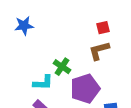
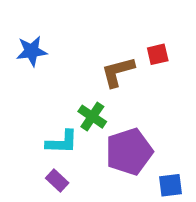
brown L-shape: (99, 51) -> (118, 72), moved

